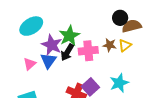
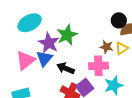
pink cross: (88, 51) -> (98, 66), moved
black arrow: (67, 52) -> (66, 68), moved, turned 78
pink triangle: (30, 64) -> (25, 60), size x1.5

